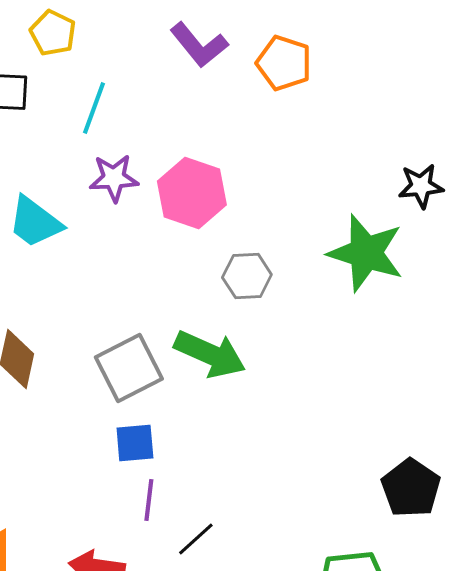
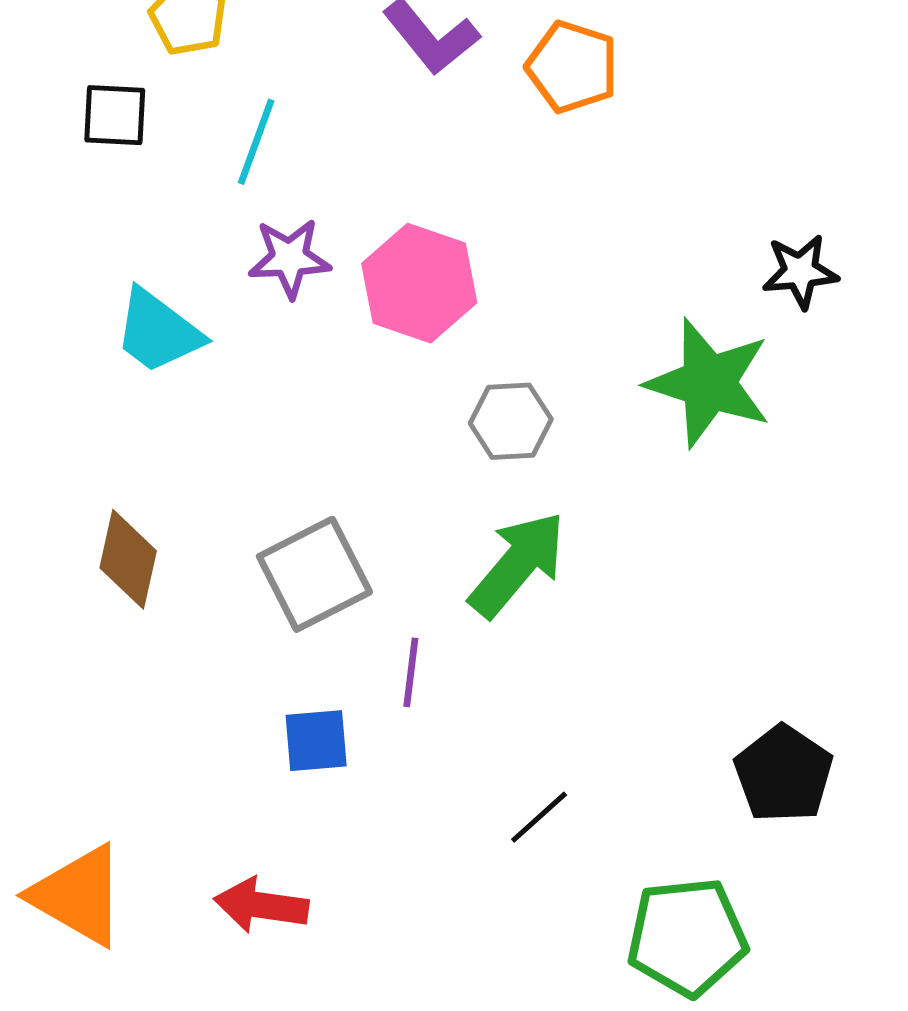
green arrow: (210, 354) -> (517, 564), moved, turned -74
blue square: (135, 443) -> (316, 741), moved
purple line: (149, 500) -> (411, 672), moved
black line: (196, 539) -> (539, 817), moved

